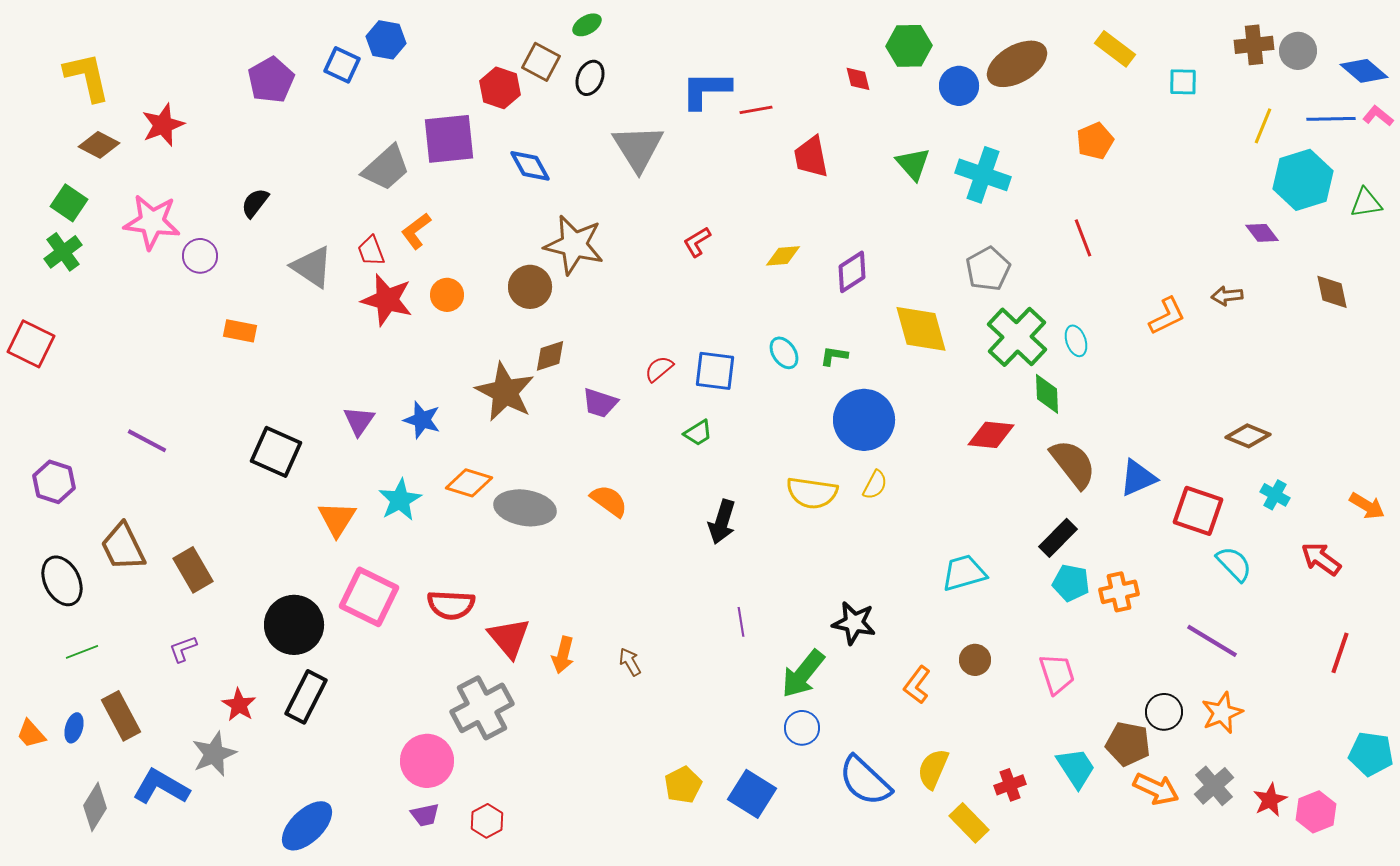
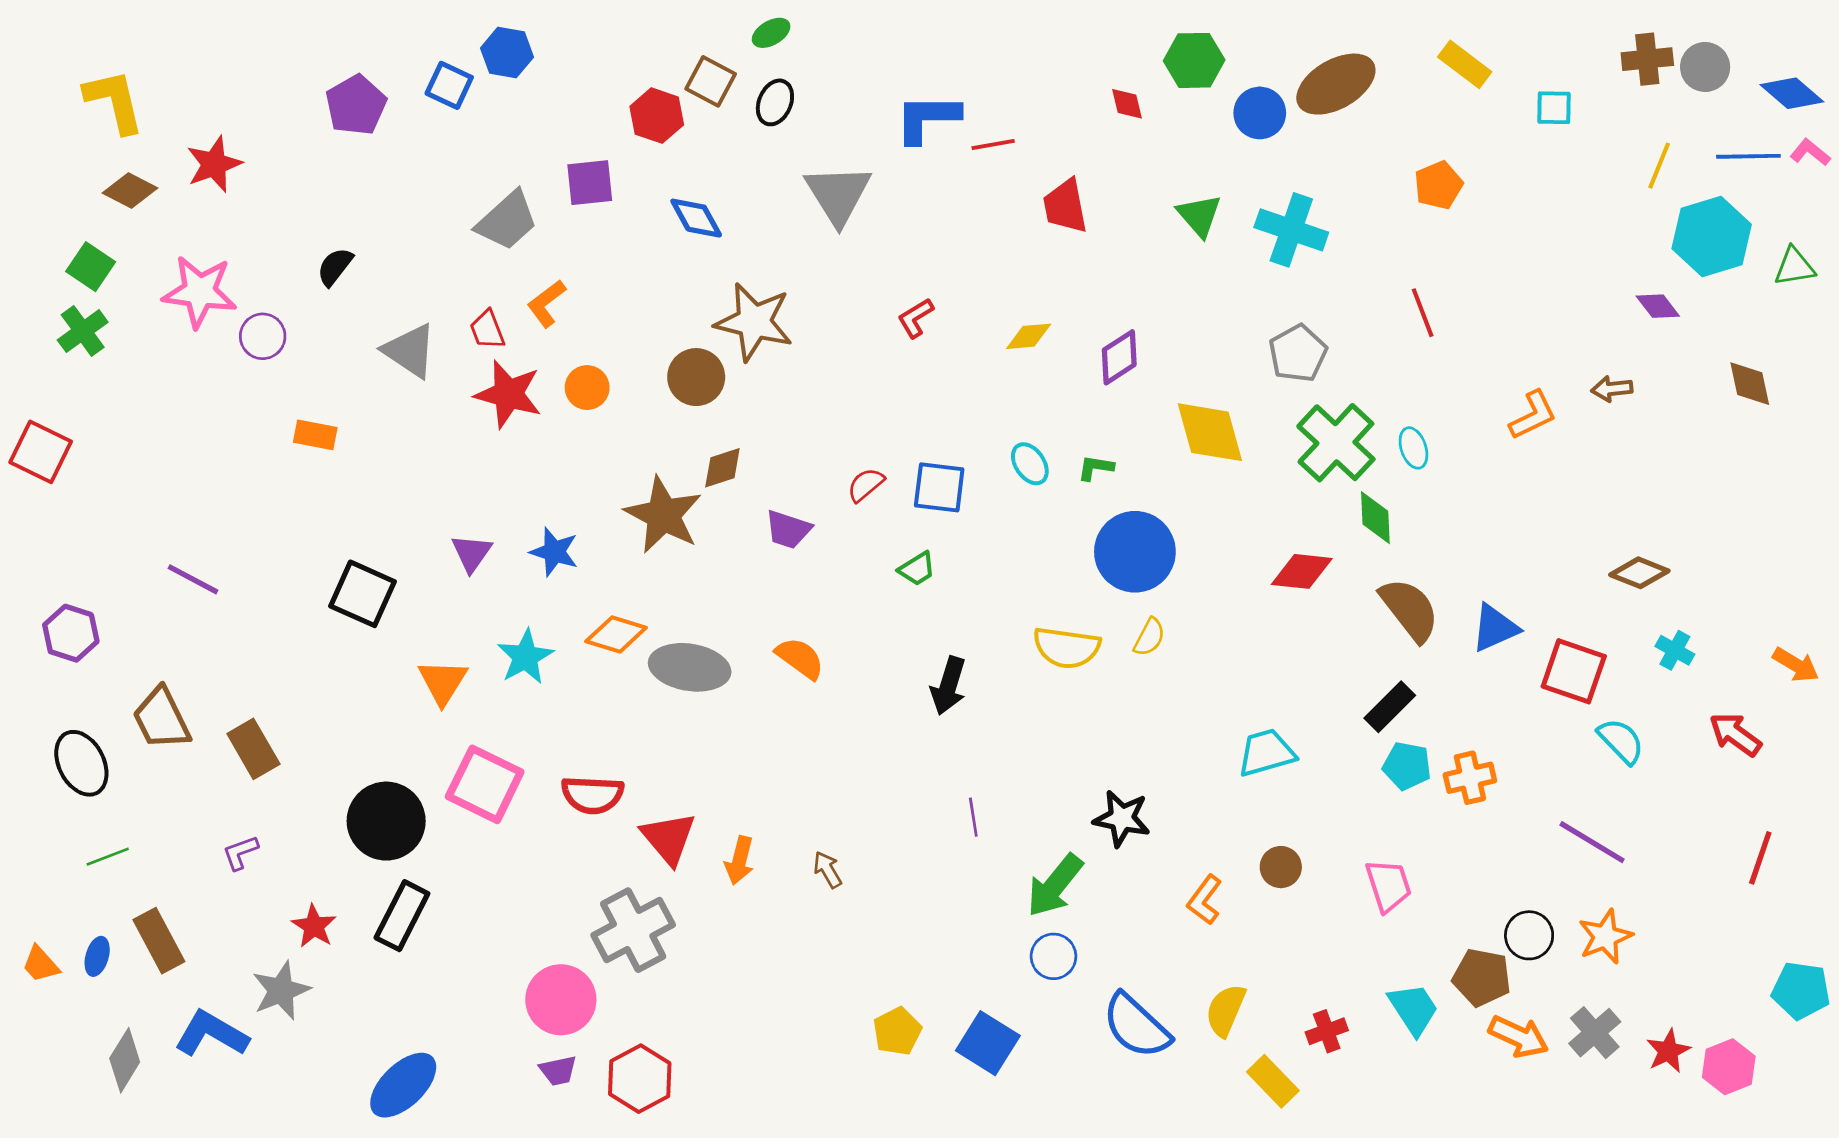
purple square: (449, 139) -> (590, 183), size x0.7
red hexagon: (487, 821) -> (640, 1079), size x1.5

